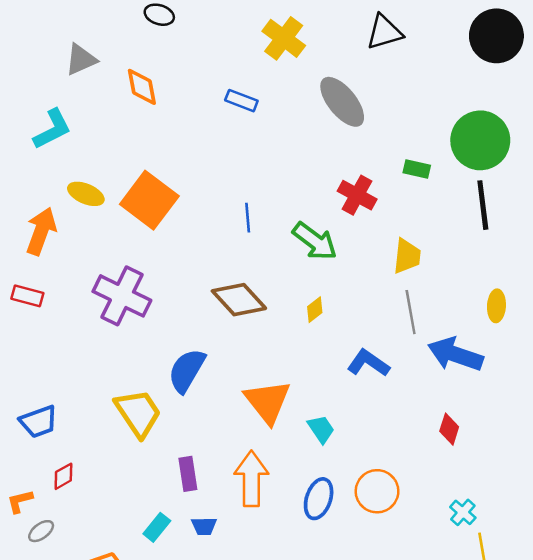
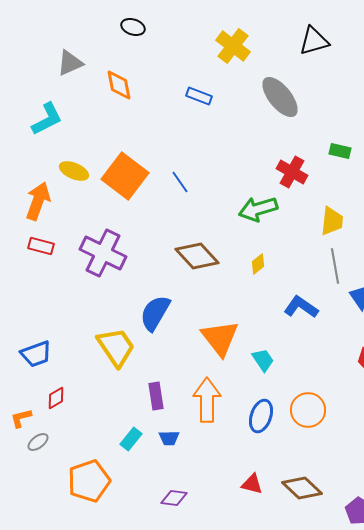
blue line: (248, 218) -> (180, 182), moved, turned -30
green arrow: (315, 241) -> (258, 209), turned 126
red rectangle: (27, 296) -> (41, 246), moved

